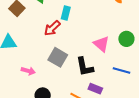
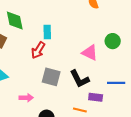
blue line: (121, 70) -> (116, 83), moved

